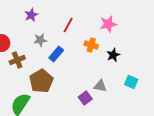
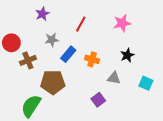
orange cross: (91, 45) -> (92, 59), moved
brown pentagon: (41, 81) -> (53, 82), turned 30
gray triangle: (100, 86) -> (114, 78), moved

